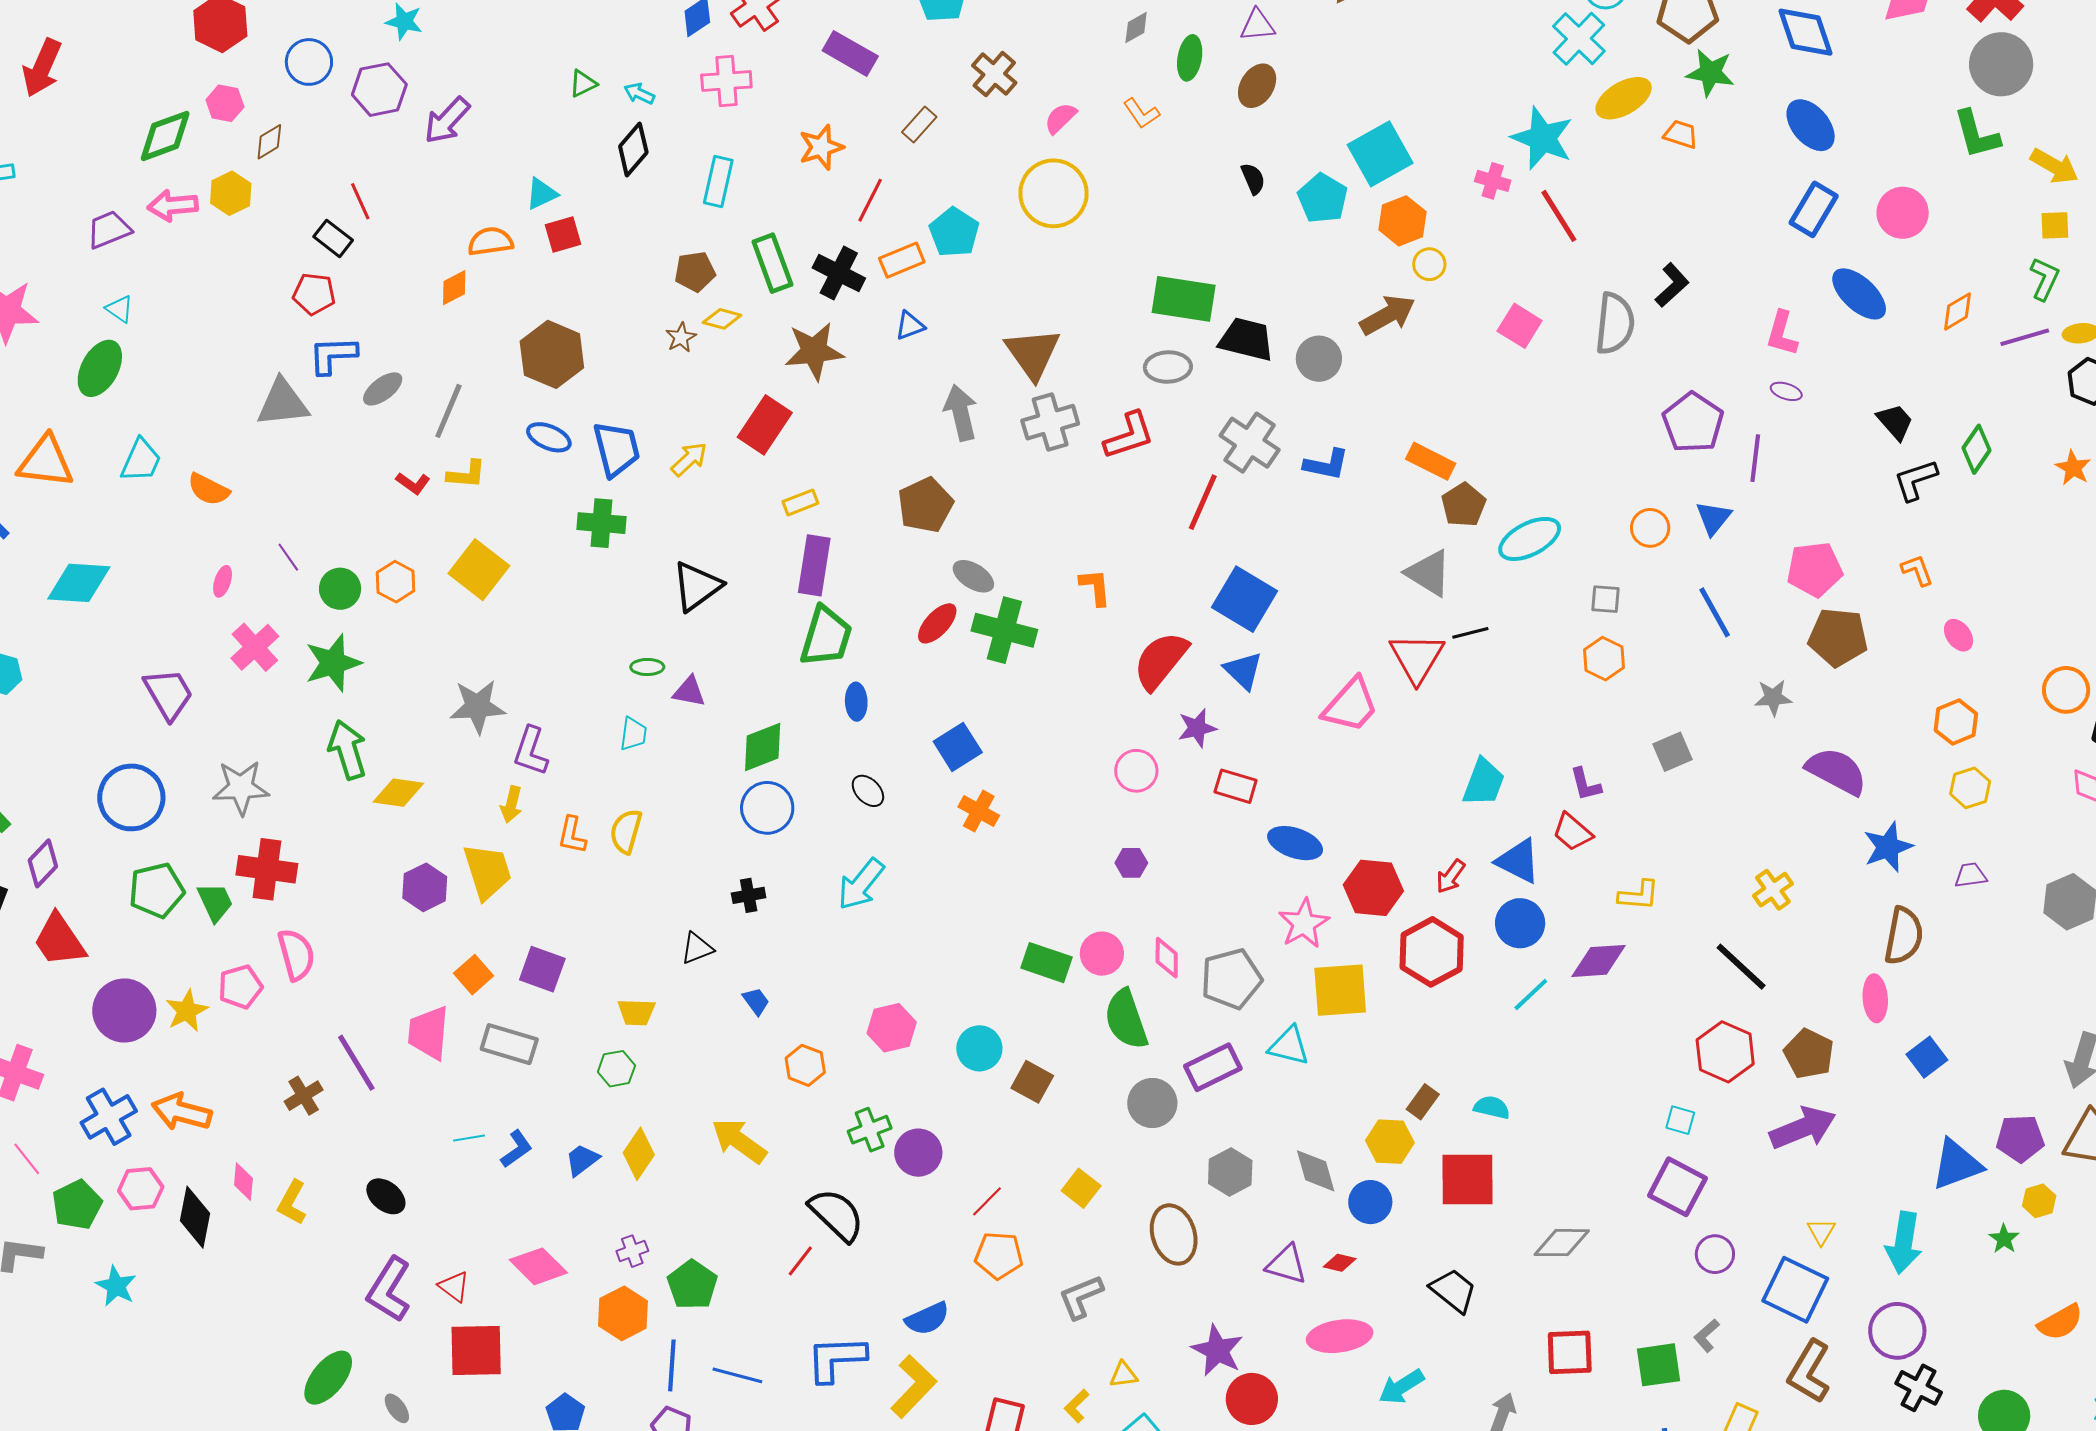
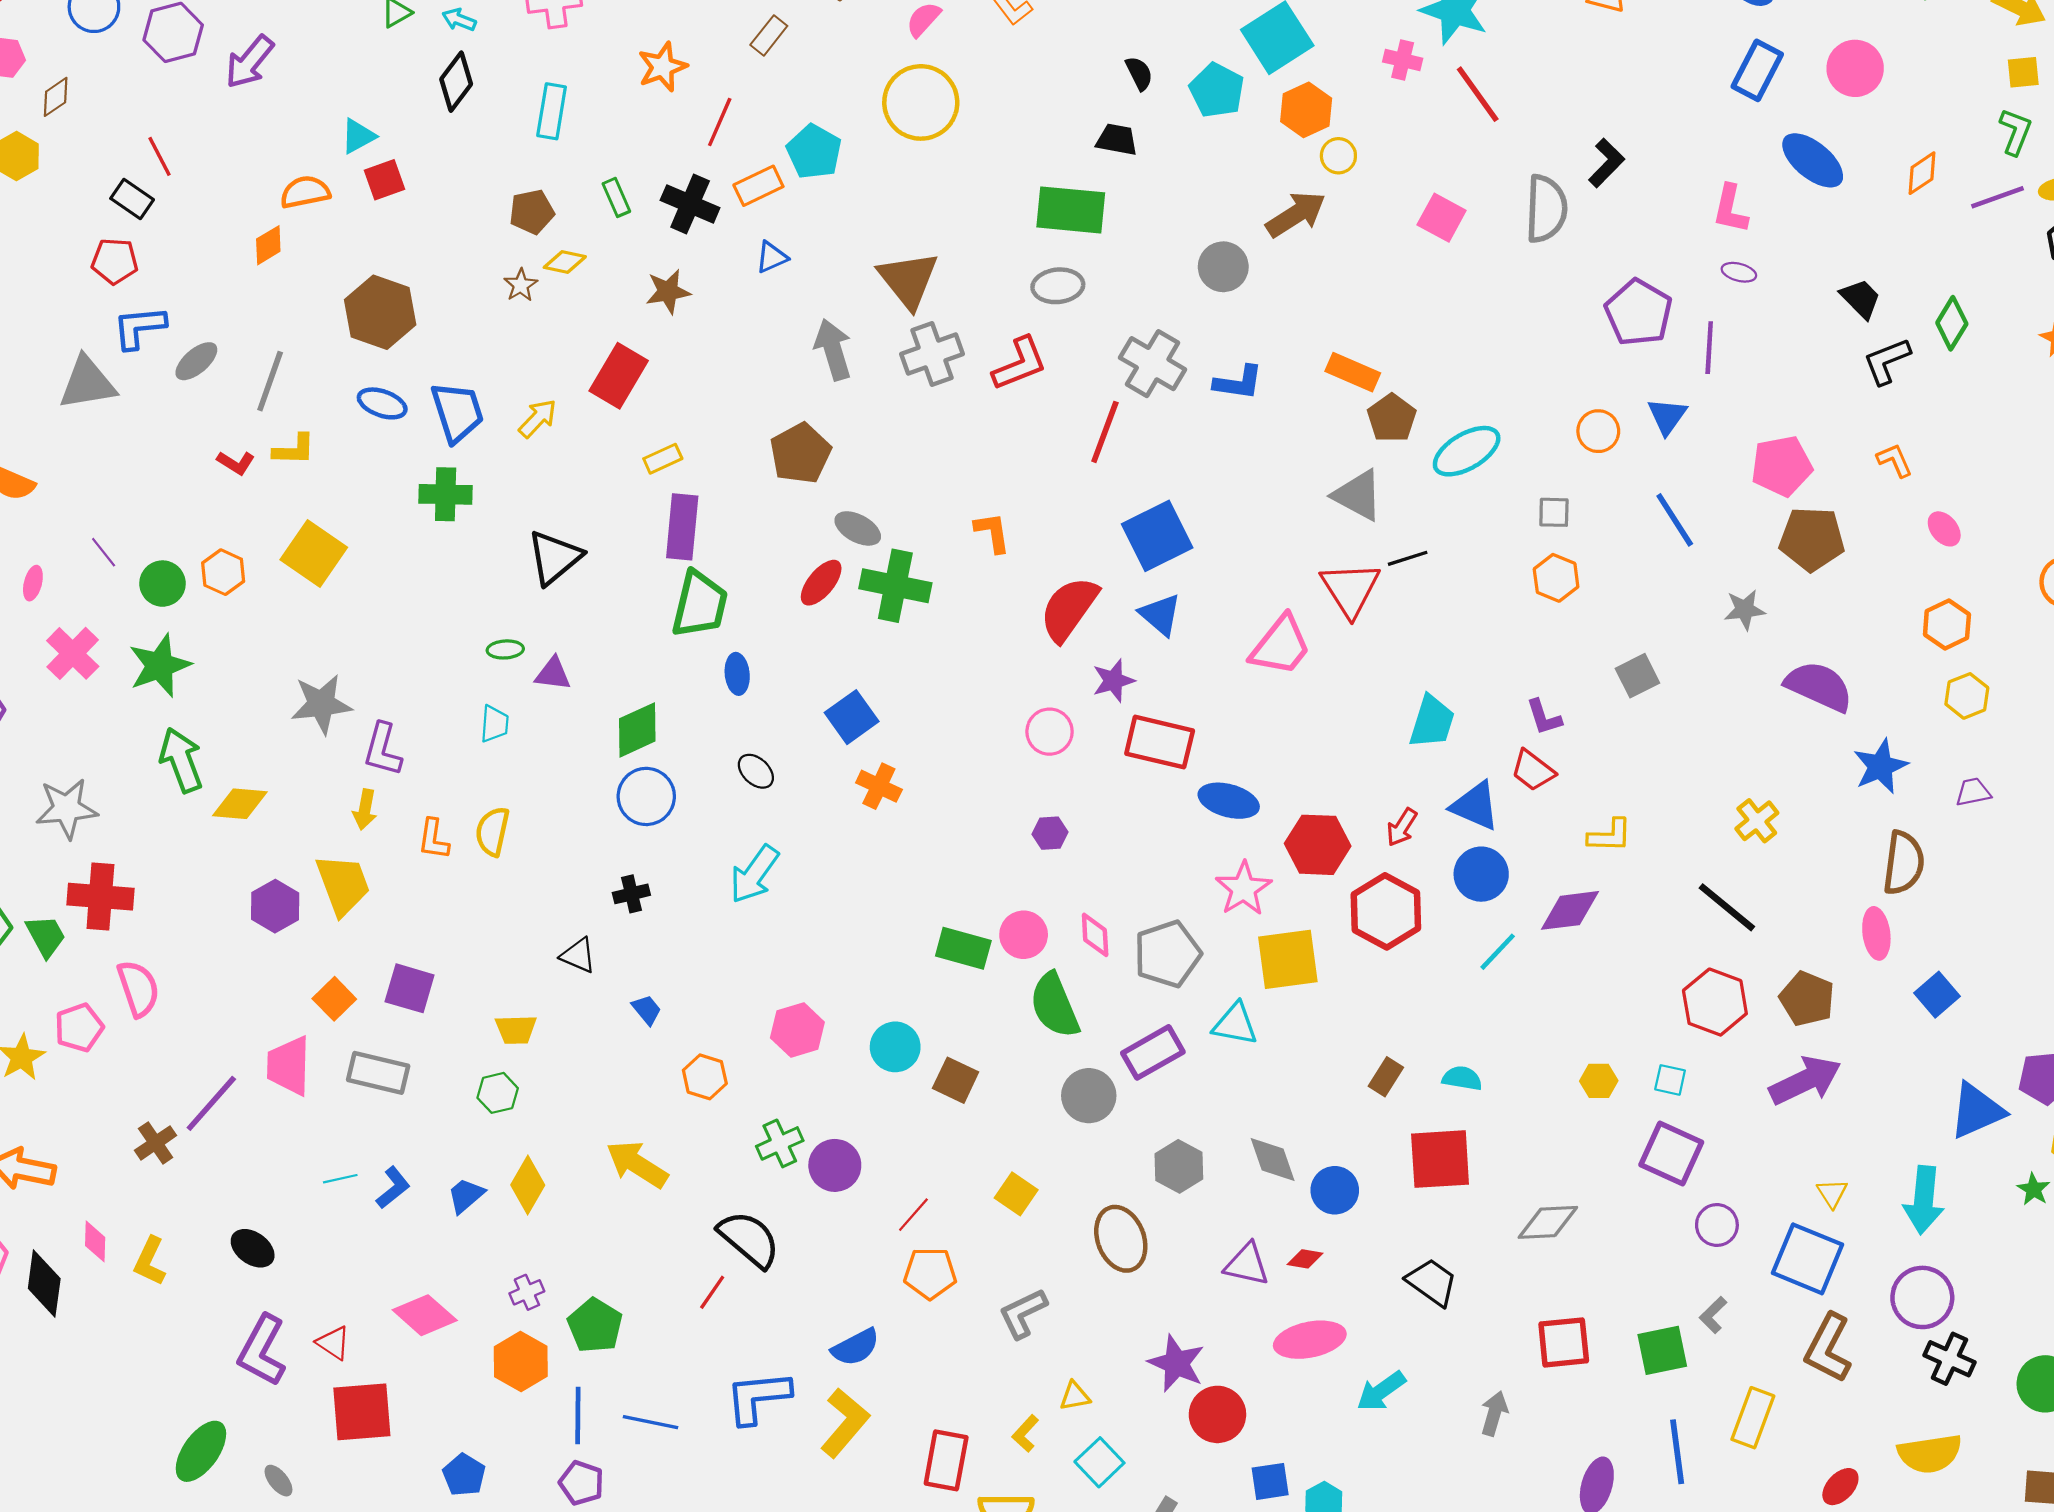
green rectangle: (772, 263) -> (616, 197), size x0.6
black trapezoid: (1246, 339) -> (1117, 140), moved, size x0.7
brown star: (814, 351) -> (668, 291), size x0.7
blue square: (1244, 599) -> (1157, 536), turned 36
red rectangle: (1236, 786) -> (1160, 742), size x1.5
black triangle: (697, 948) -> (578, 955), turned 48
purple line: (356, 1063) -> (211, 1103), turned 76
yellow hexagon: (1390, 1142) -> (1599, 1081), moved, size x0.7

